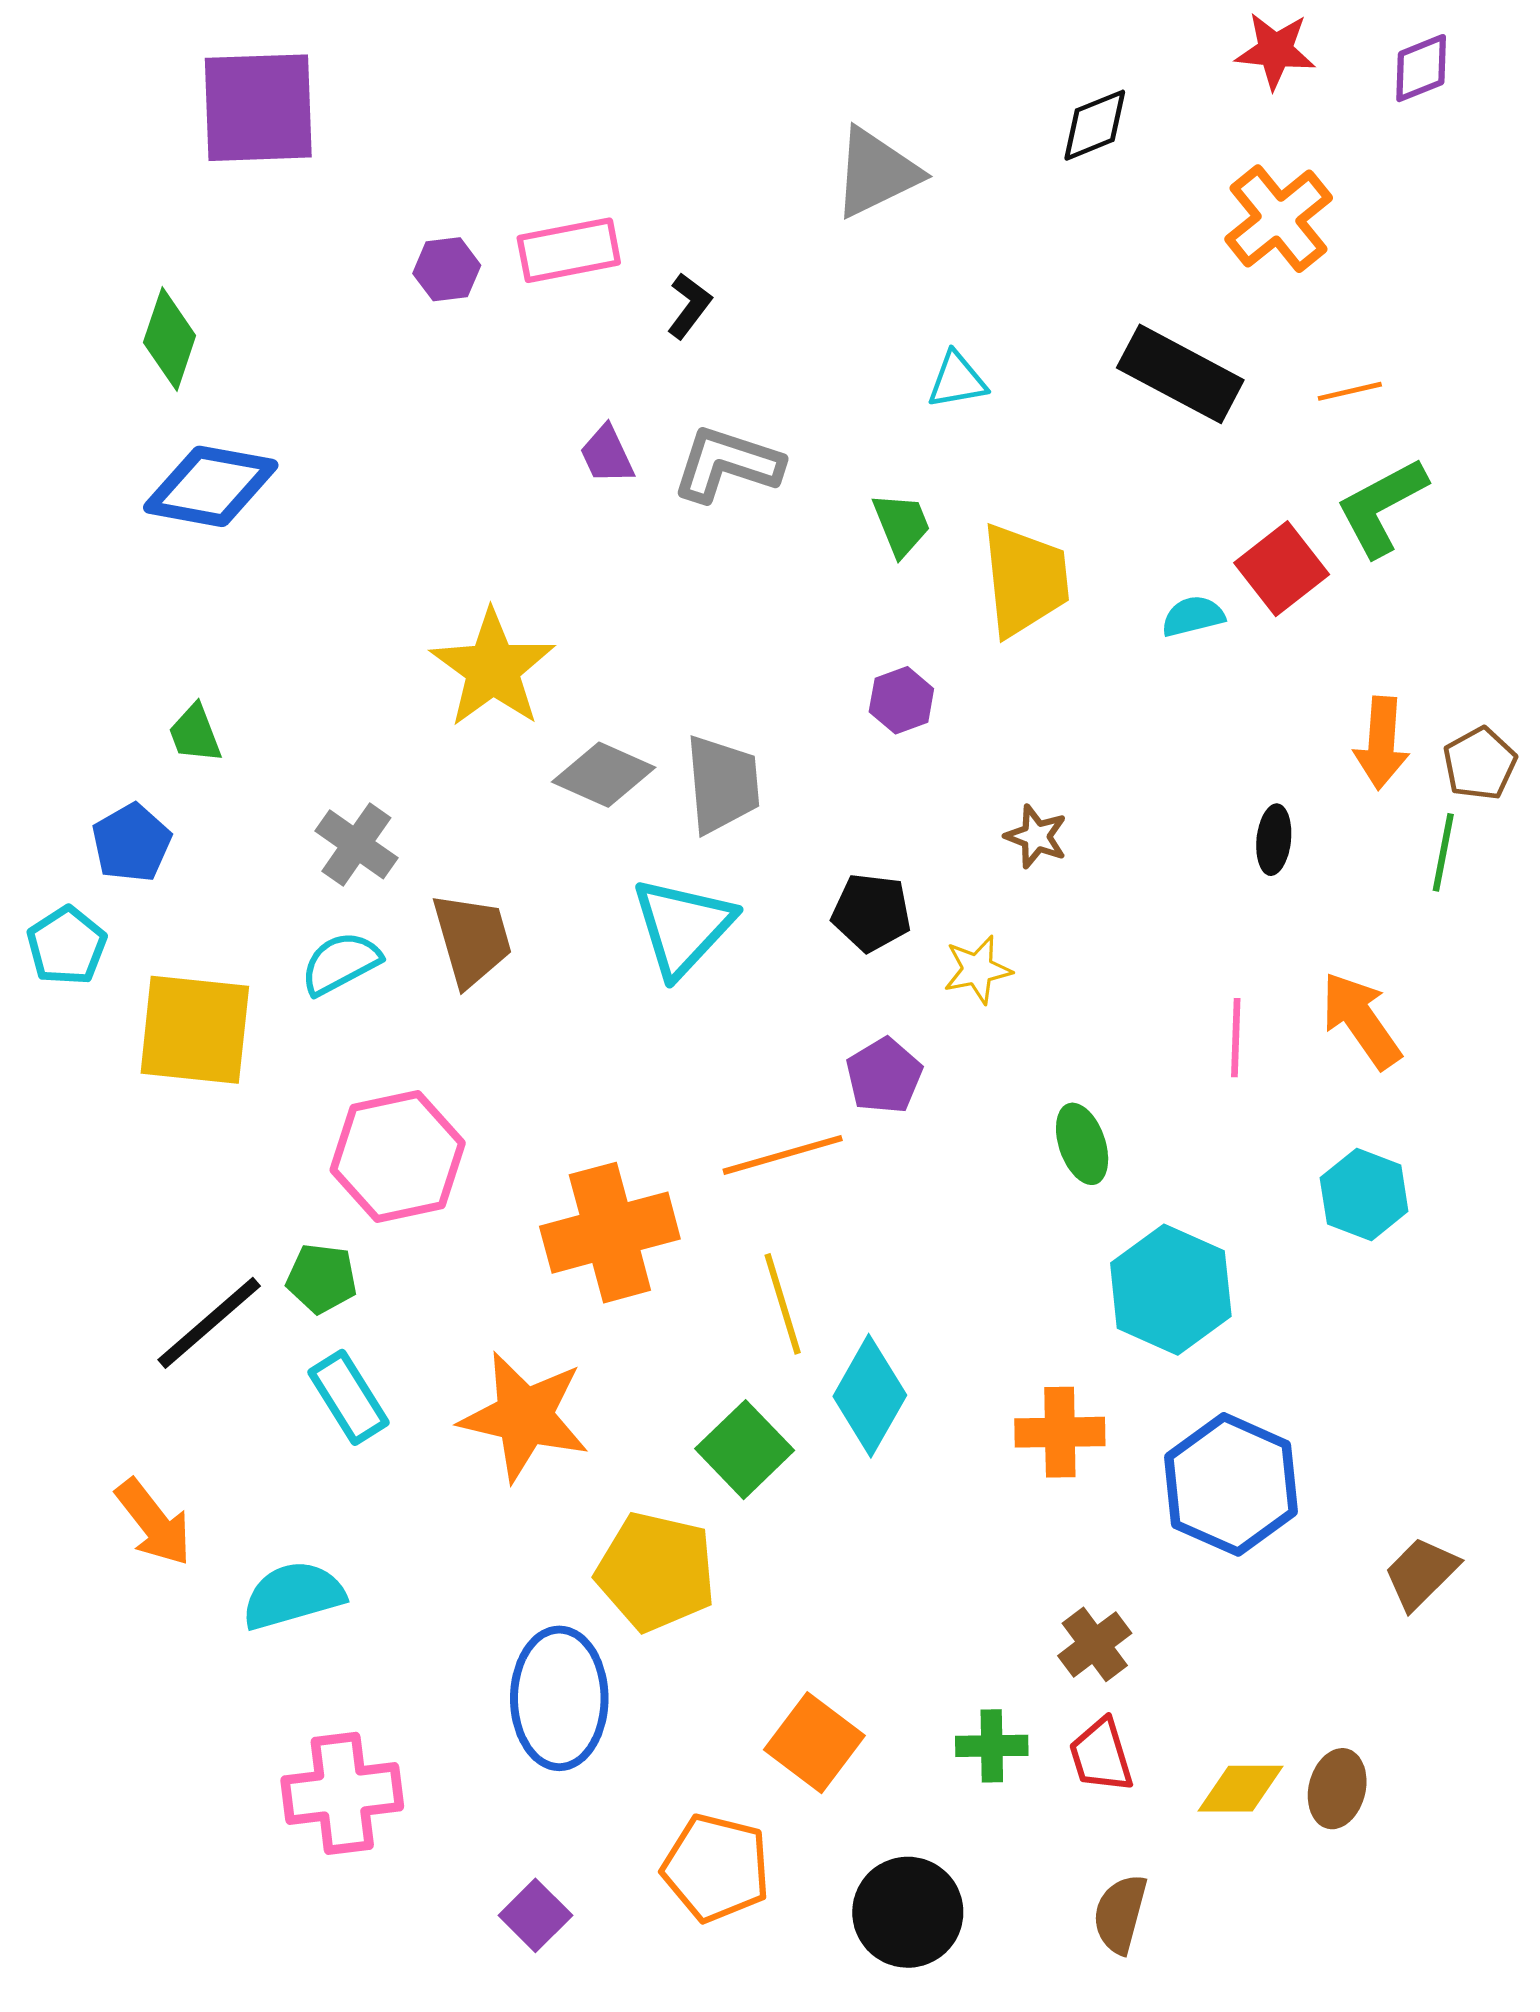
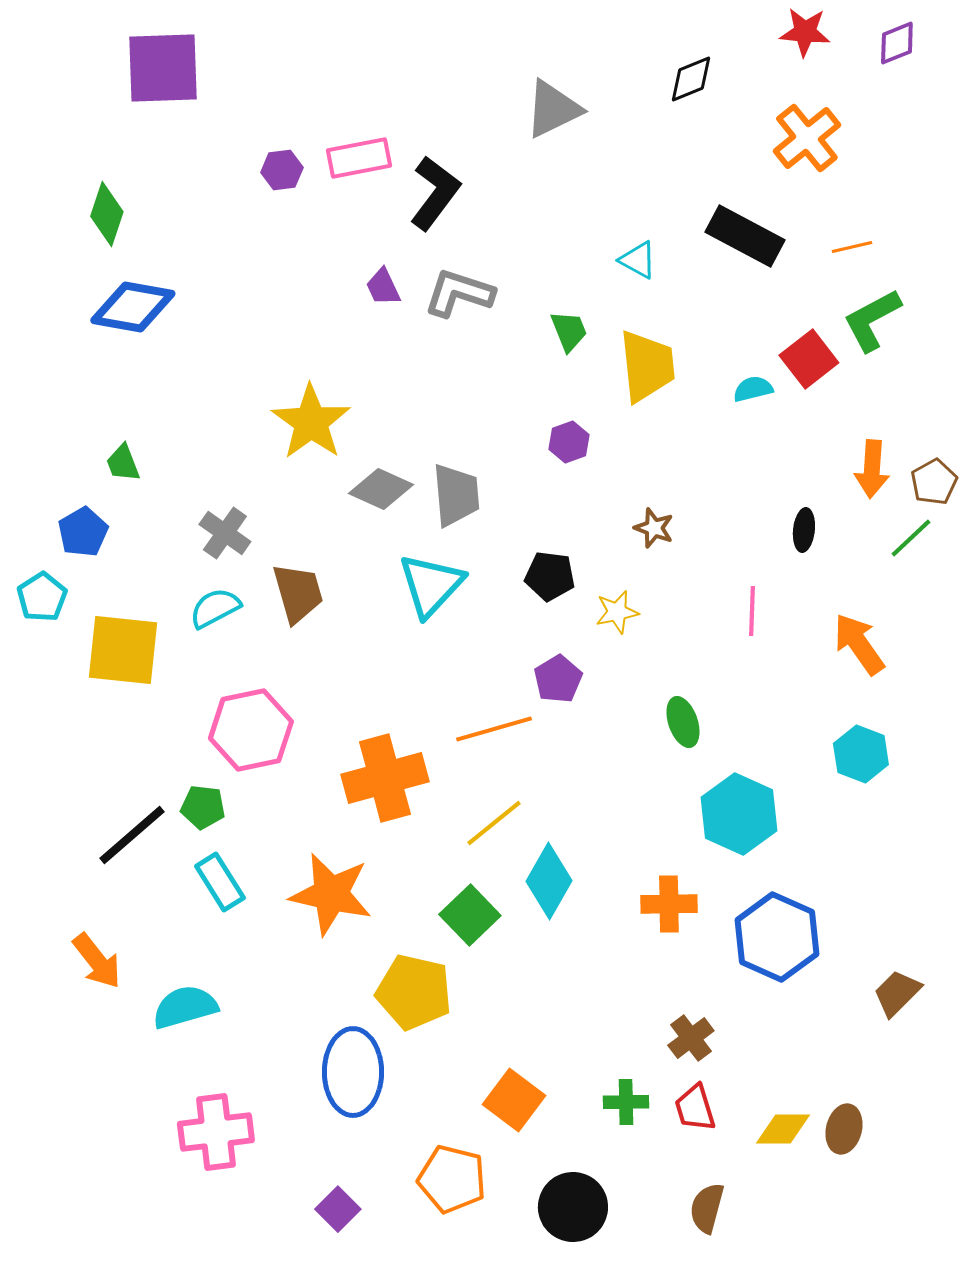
black L-shape: (689, 306) -> (435, 193), size x1.8
cyan triangle: (957, 380) -> (638, 260), moved, turned 39
green line: (1443, 852) -> (911, 538), turned 36
pink line: (1236, 1038) -> (752, 611), moved
yellow line: (783, 1304) -> (494, 823), turned 68

